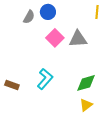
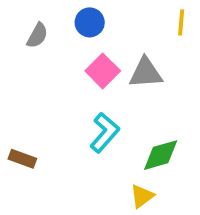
gray semicircle: (29, 17) -> (37, 35), moved
cyan L-shape: (45, 79) -> (105, 133), moved
yellow triangle: (86, 105) -> (142, 196), moved

